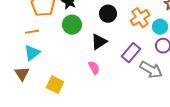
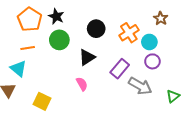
orange line: (32, 32) -> (28, 48), moved
cyan triangle: (32, 53) -> (18, 69), turned -42

